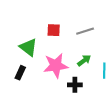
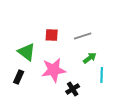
green arrow: (84, 60) -> (90, 58), moved
black cross: (75, 85) -> (73, 89), turned -32

